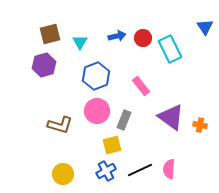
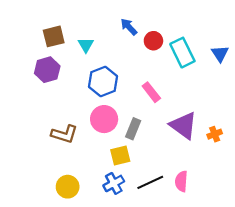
blue triangle: (205, 27) -> (220, 54), moved
blue arrow: (117, 36) -> (129, 27), moved, turned -120
orange cross: (200, 125) -> (215, 134), turned -32

